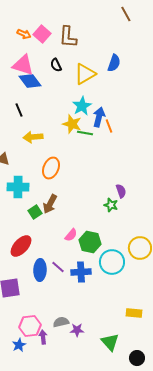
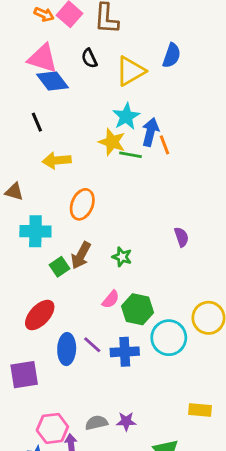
green star: (111, 205) -> (122, 257), moved
purple star: (77, 330) -> (126, 421), moved

